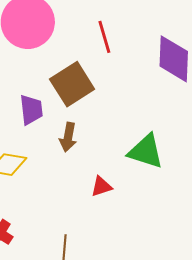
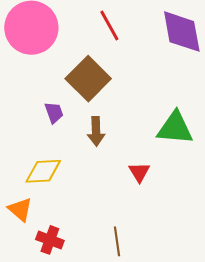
purple trapezoid: (31, 110) -> (54, 113), size x0.7
red triangle: (101, 186) -> (139, 172), turned -30

